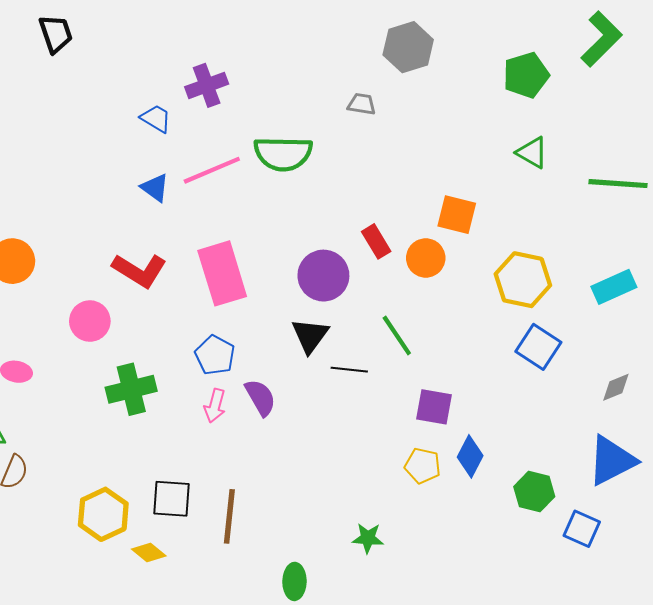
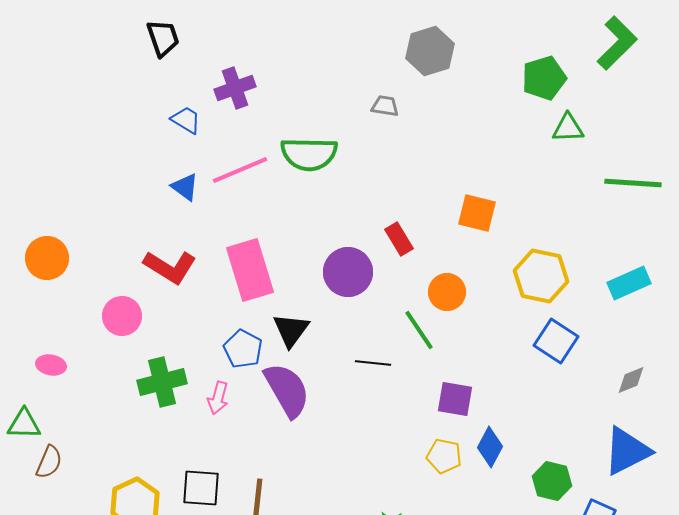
black trapezoid: (56, 34) -> (163, 38), moved
green triangle: (532, 153) -> (568, 128), moved, turned -32
orange circle: (426, 258) -> (447, 292), moved
black triangle: (310, 335) -> (291, 330), moved
purple semicircle: (260, 398) -> (287, 390), size x1.5
pink arrow: (215, 406) -> (218, 398), moved

